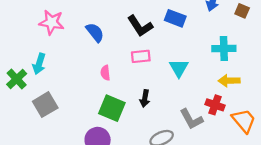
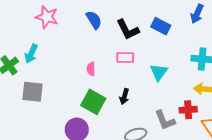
blue semicircle: (95, 32) -> (94, 20), moved
gray square: (45, 105) -> (32, 92), turned 30
red cross: (215, 105) -> (188, 110), turned -30

